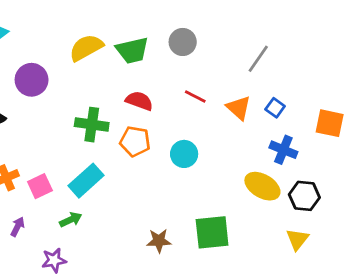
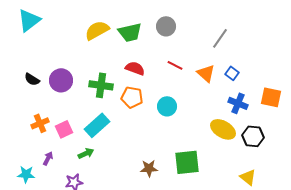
purple circle: (32, 80) -> (61, 80), moved
orange square: (330, 123) -> (271, 97), moved
yellow triangle: (297, 239) -> (248, 177), moved, turned -30

